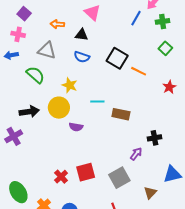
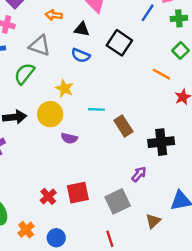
black square: (117, 58) -> (119, 43), moved
orange line: (139, 71) -> (161, 74), moved
green semicircle: (35, 75) -> (24, 74), turned -96
brown rectangle: (121, 114) -> (123, 126), turned 42
black cross: (155, 138) -> (161, 142), moved, size x1.5

